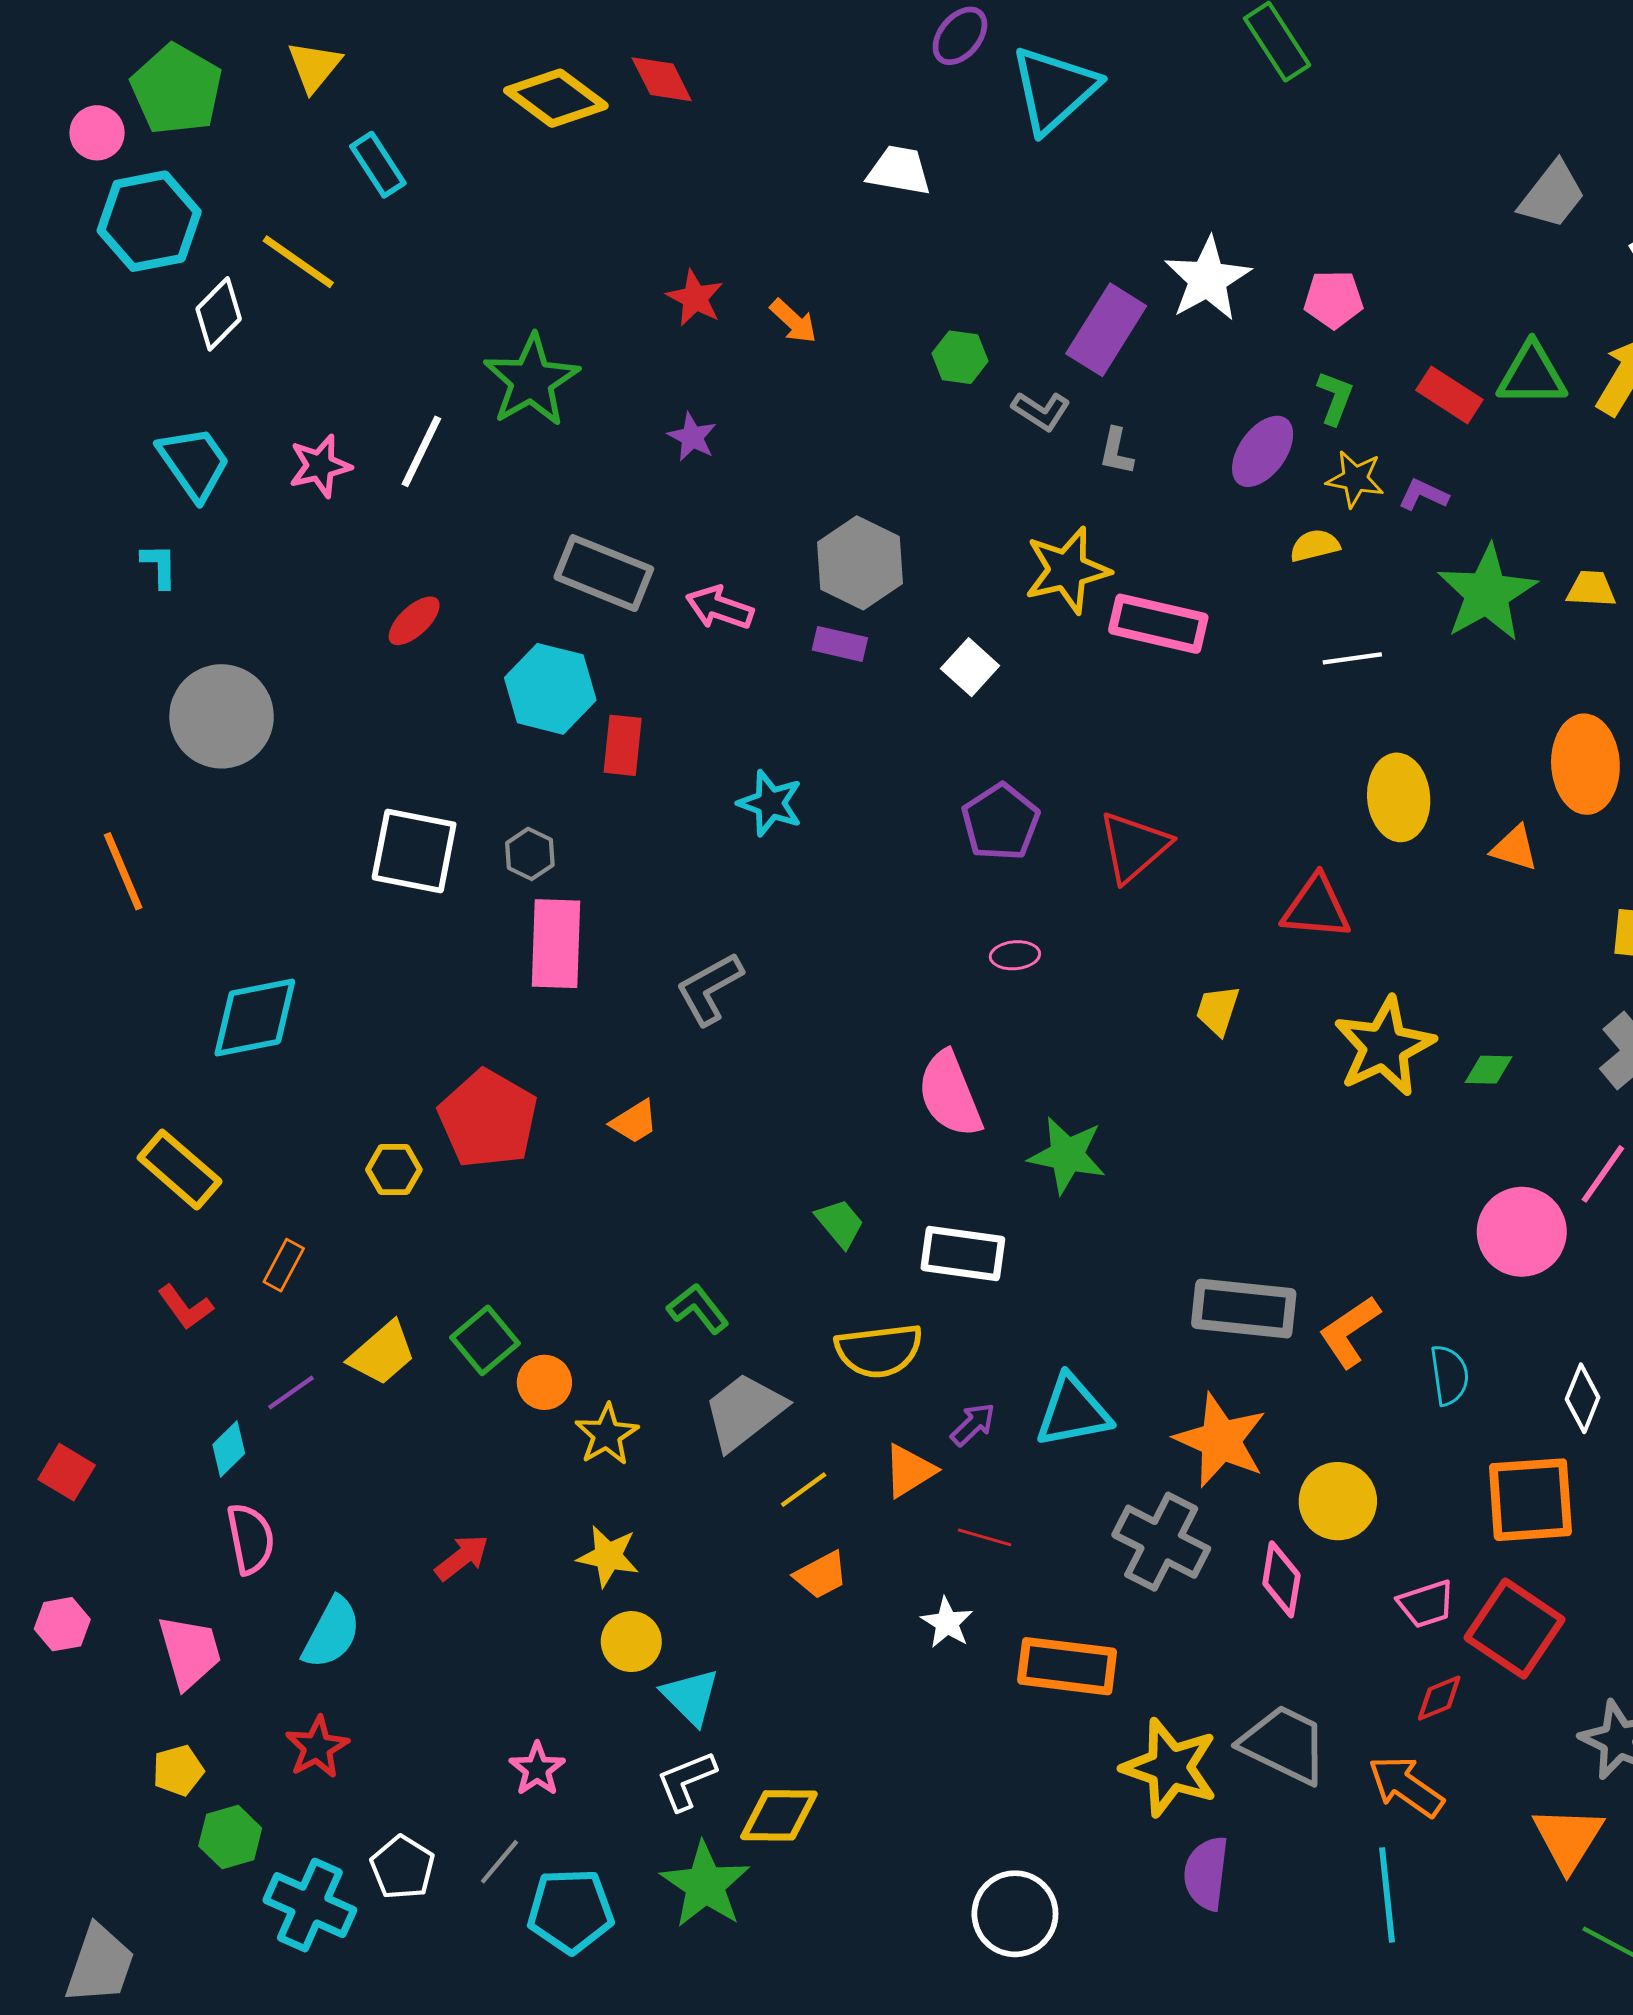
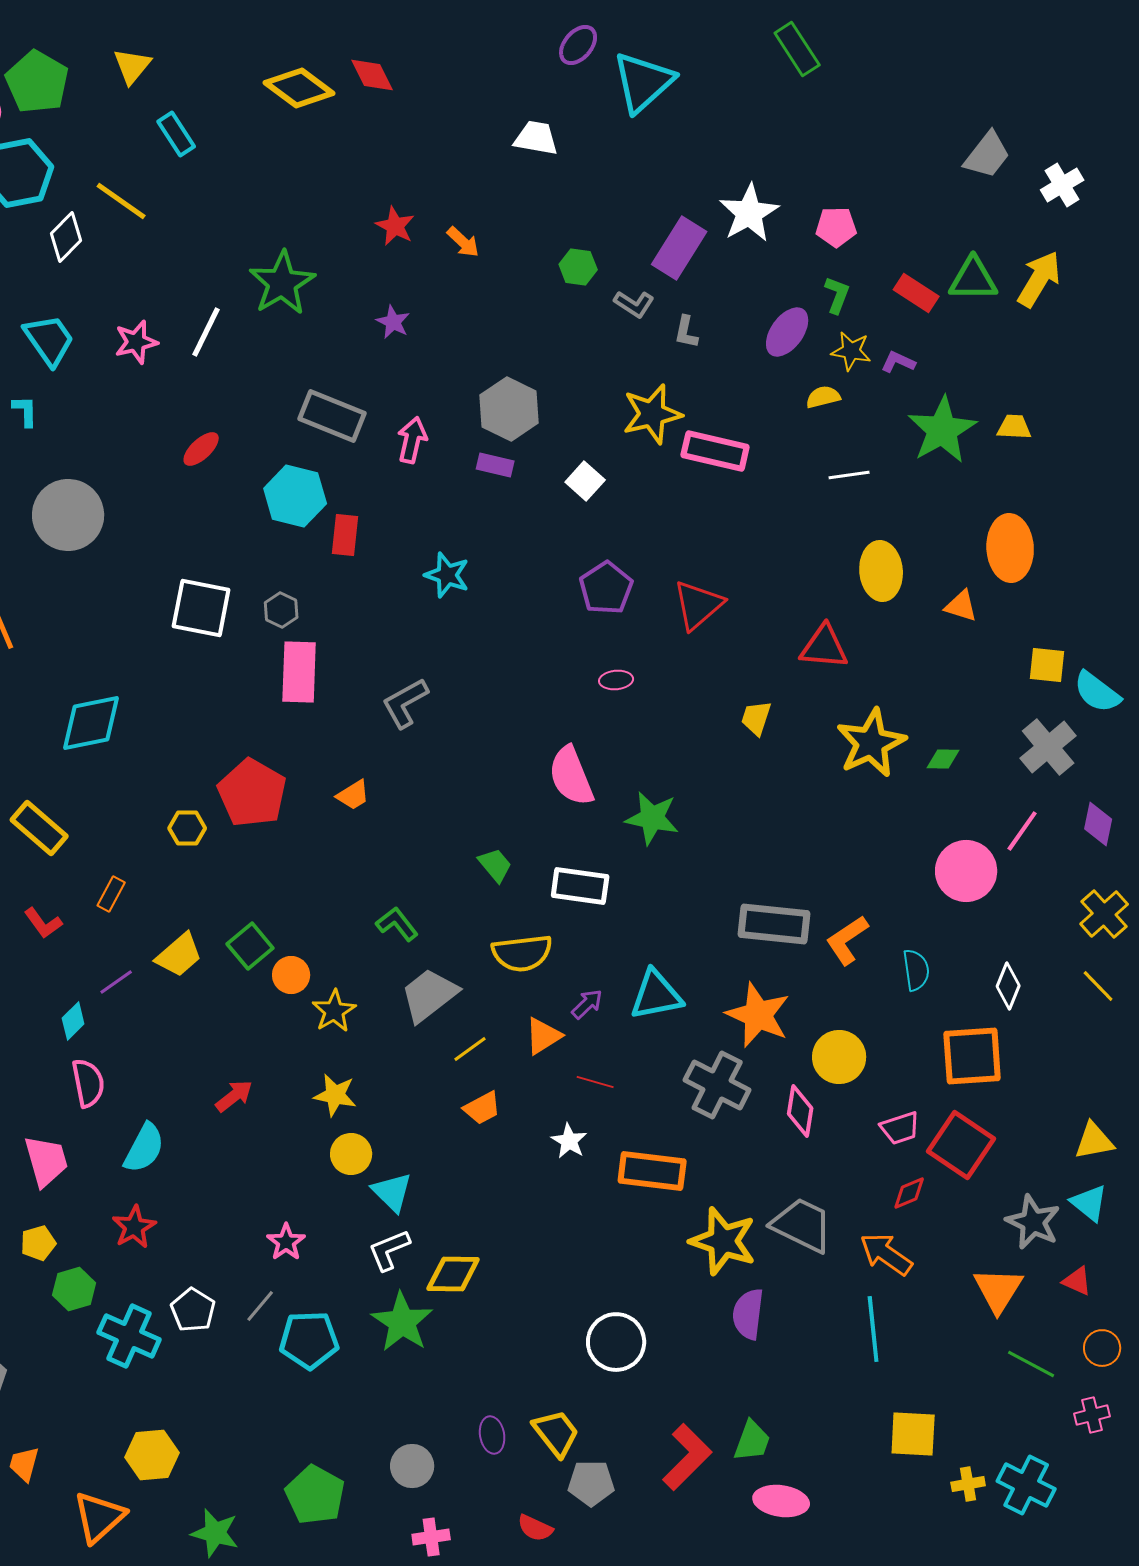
pink arrow: (720, 608) -> (412, 440), turned 84

